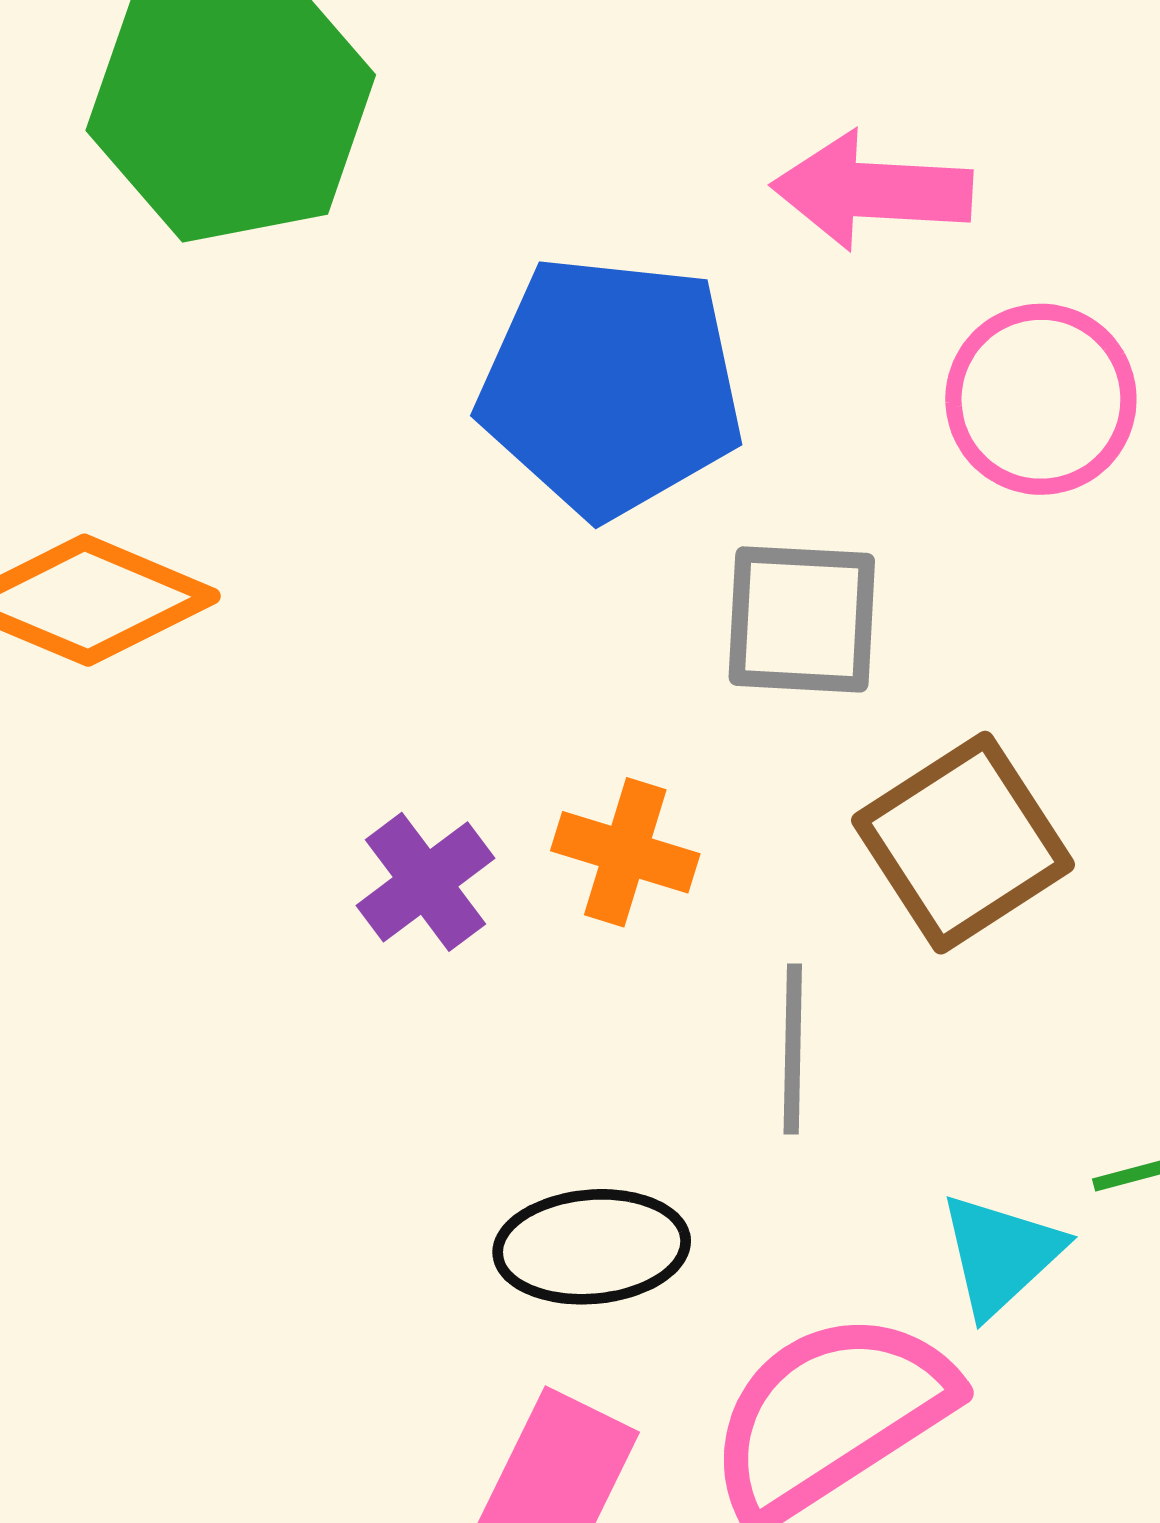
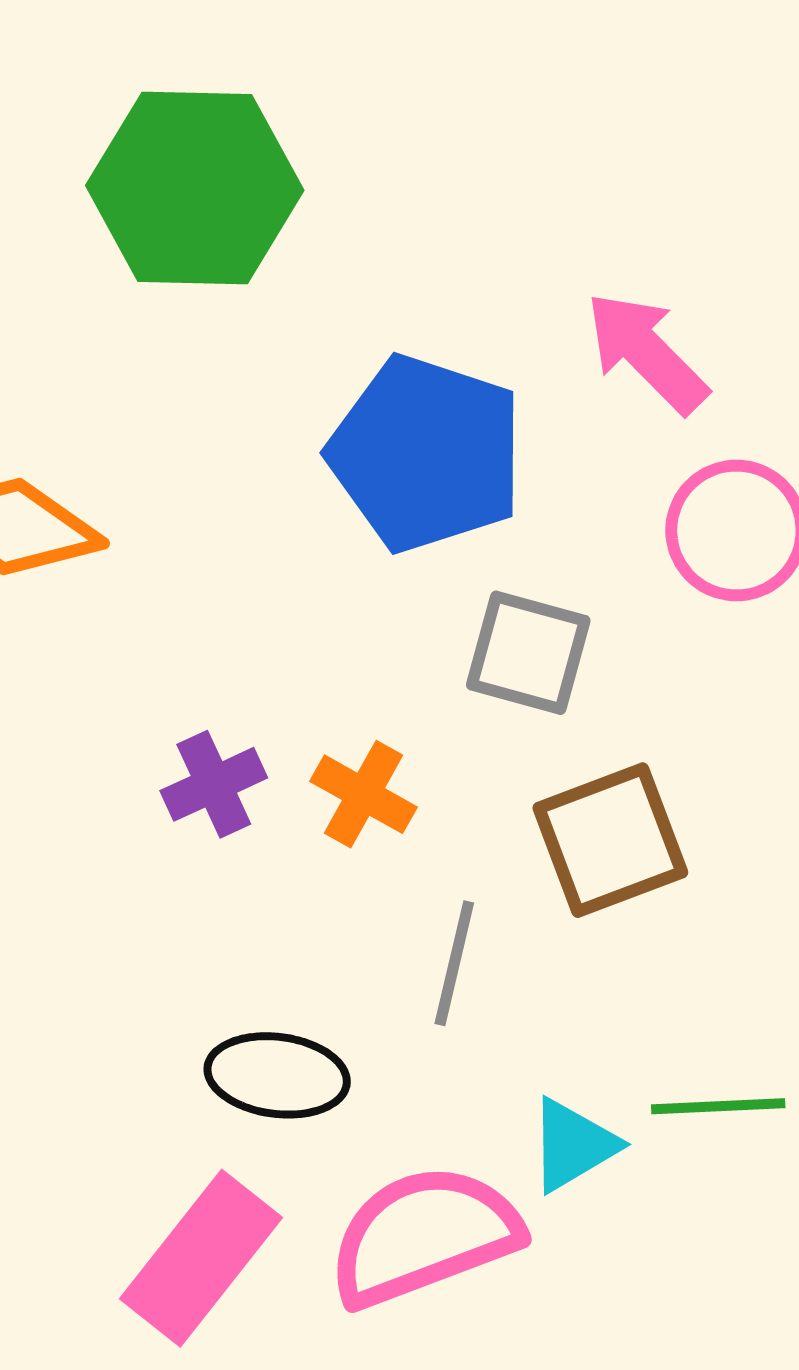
pink arrow: (872, 191) -> (647, 352), turned 30

